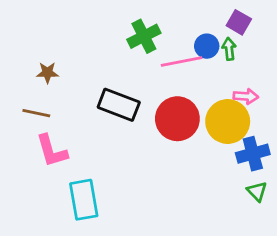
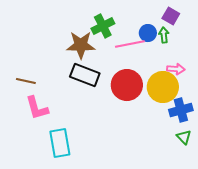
brown star: (47, 73) -> (81, 45), moved, size x1.8

